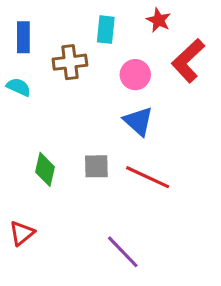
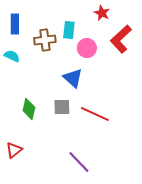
cyan rectangle: (106, 30) -> (69, 30), moved
blue triangle: (138, 121) -> (73, 78), moved

